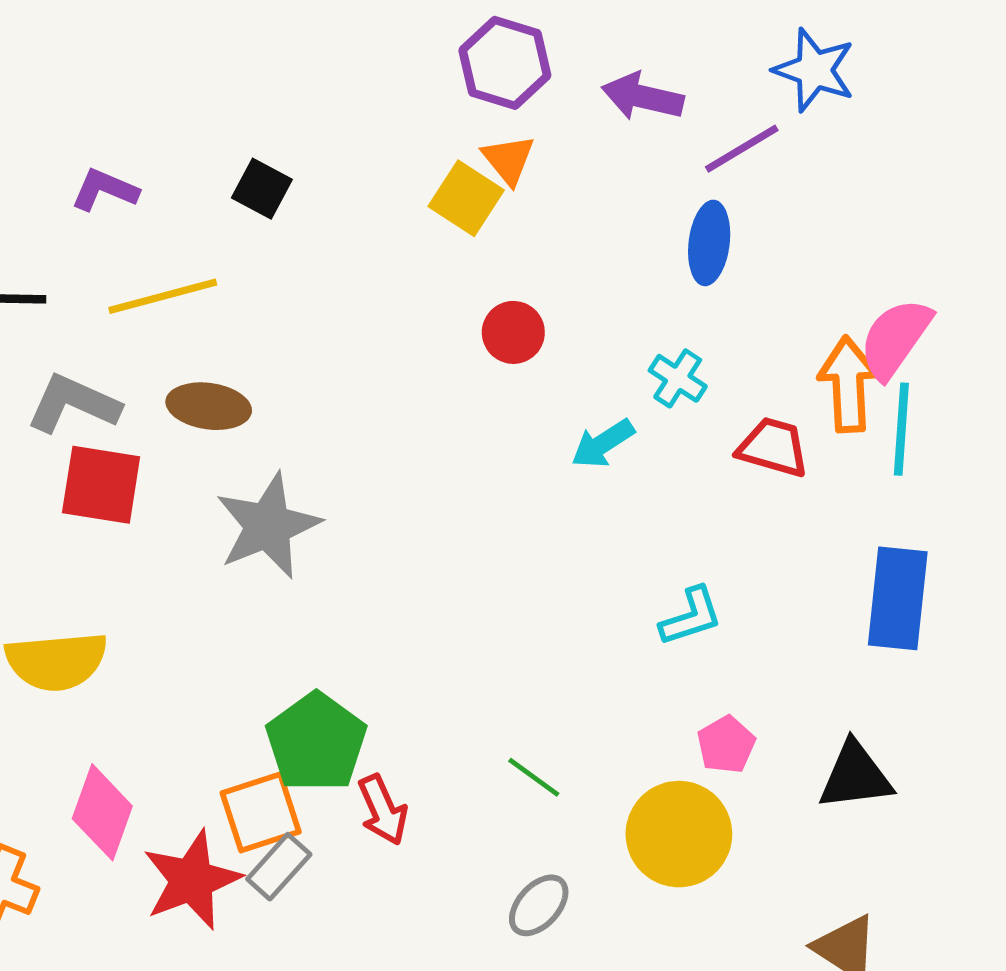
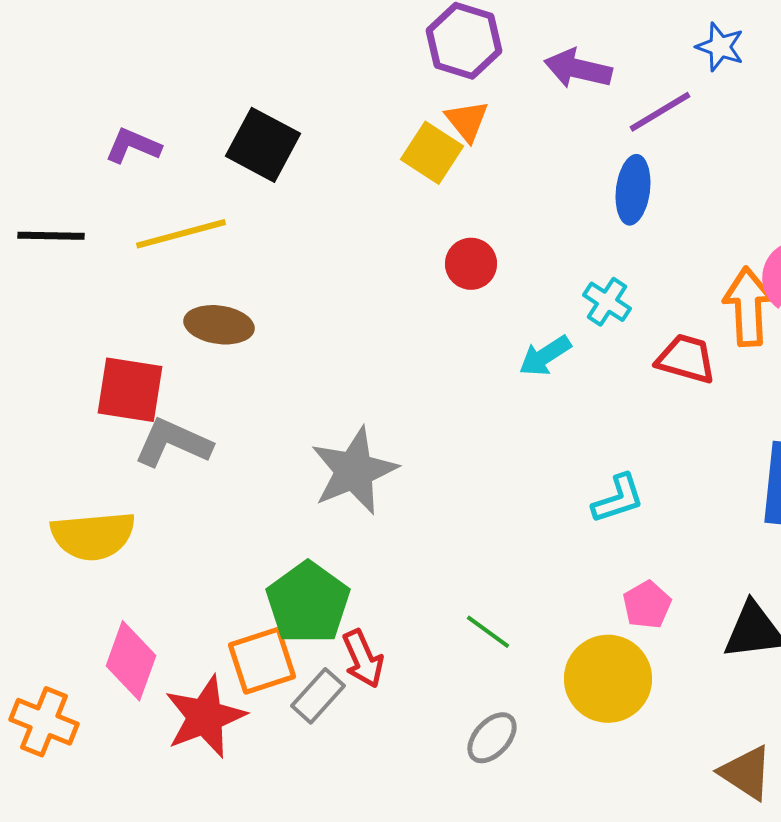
blue star: (814, 70) -> (720, 47), size x0.7
black square: (262, 189) -> (263, 145), size x1.5
gray L-shape: (73, 404) -> (173, 443), moved
gray star: (268, 526) -> (354, 471), moved
gray rectangle: (279, 867) -> (318, 696), moved

